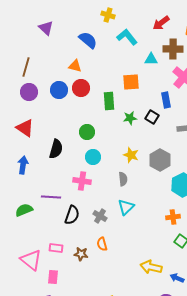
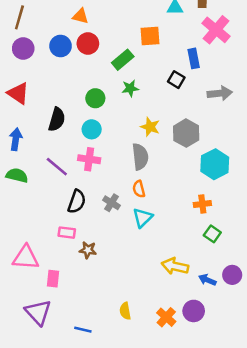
green rectangle: (109, 101) -> (123, 60), turned 54
green star: (130, 118) -> (130, 88), moved
cyan circle: (93, 157) -> (92, 129), moved
gray semicircle: (123, 179) -> (140, 157), size x1.5
purple line: (51, 197) -> (57, 167), moved, turned 36
cyan triangle: (126, 207) -> (143, 218), moved
green semicircle: (24, 210) -> (17, 175), moved, turned 36
orange semicircle: (102, 244) -> (139, 189), moved
pink rectangle: (56, 248) -> (67, 233), moved
pink triangle: (31, 260) -> (26, 257), turned -35

